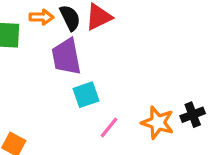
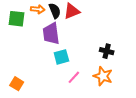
black cross: (193, 115) -> (107, 51), moved, turned 32

